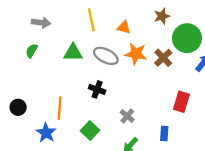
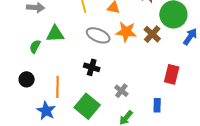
green semicircle: (32, 51) -> (35, 47), moved
green triangle: (73, 53) -> (55, 34), moved
black circle: (18, 107) -> (27, 79), moved
green square: (90, 130) -> (87, 106), size x1.4

